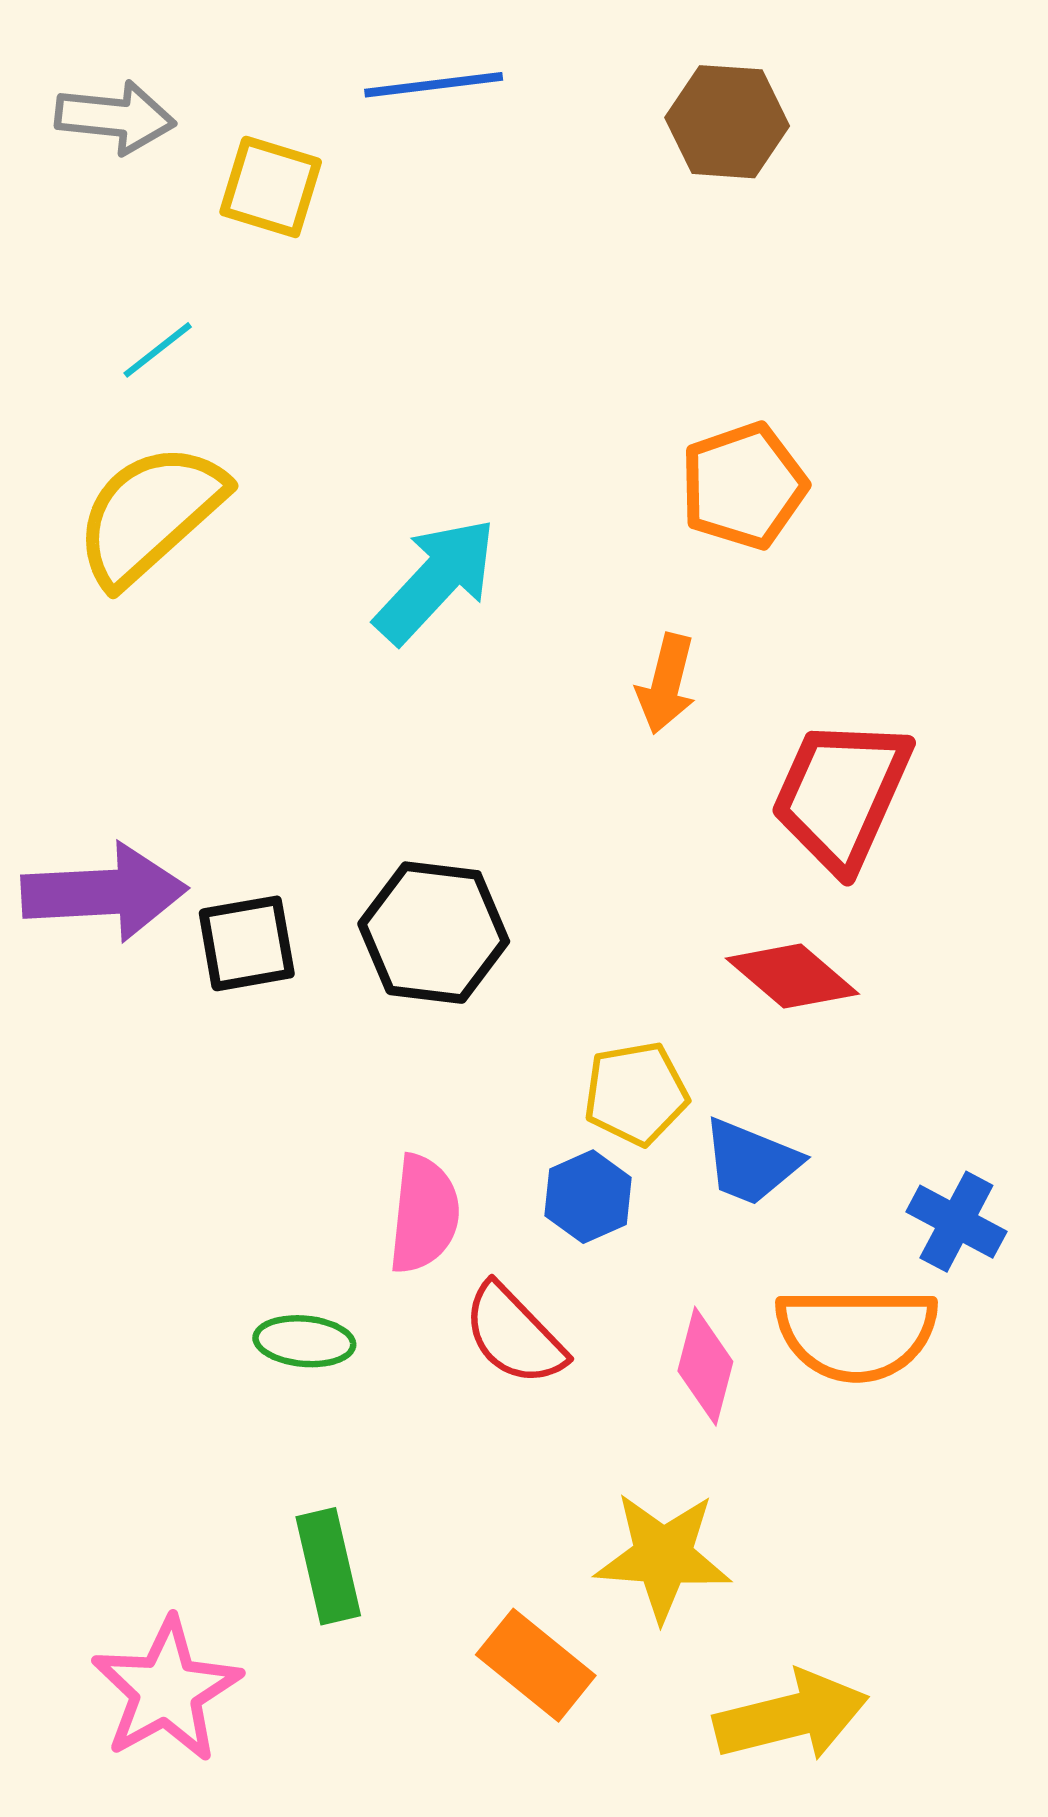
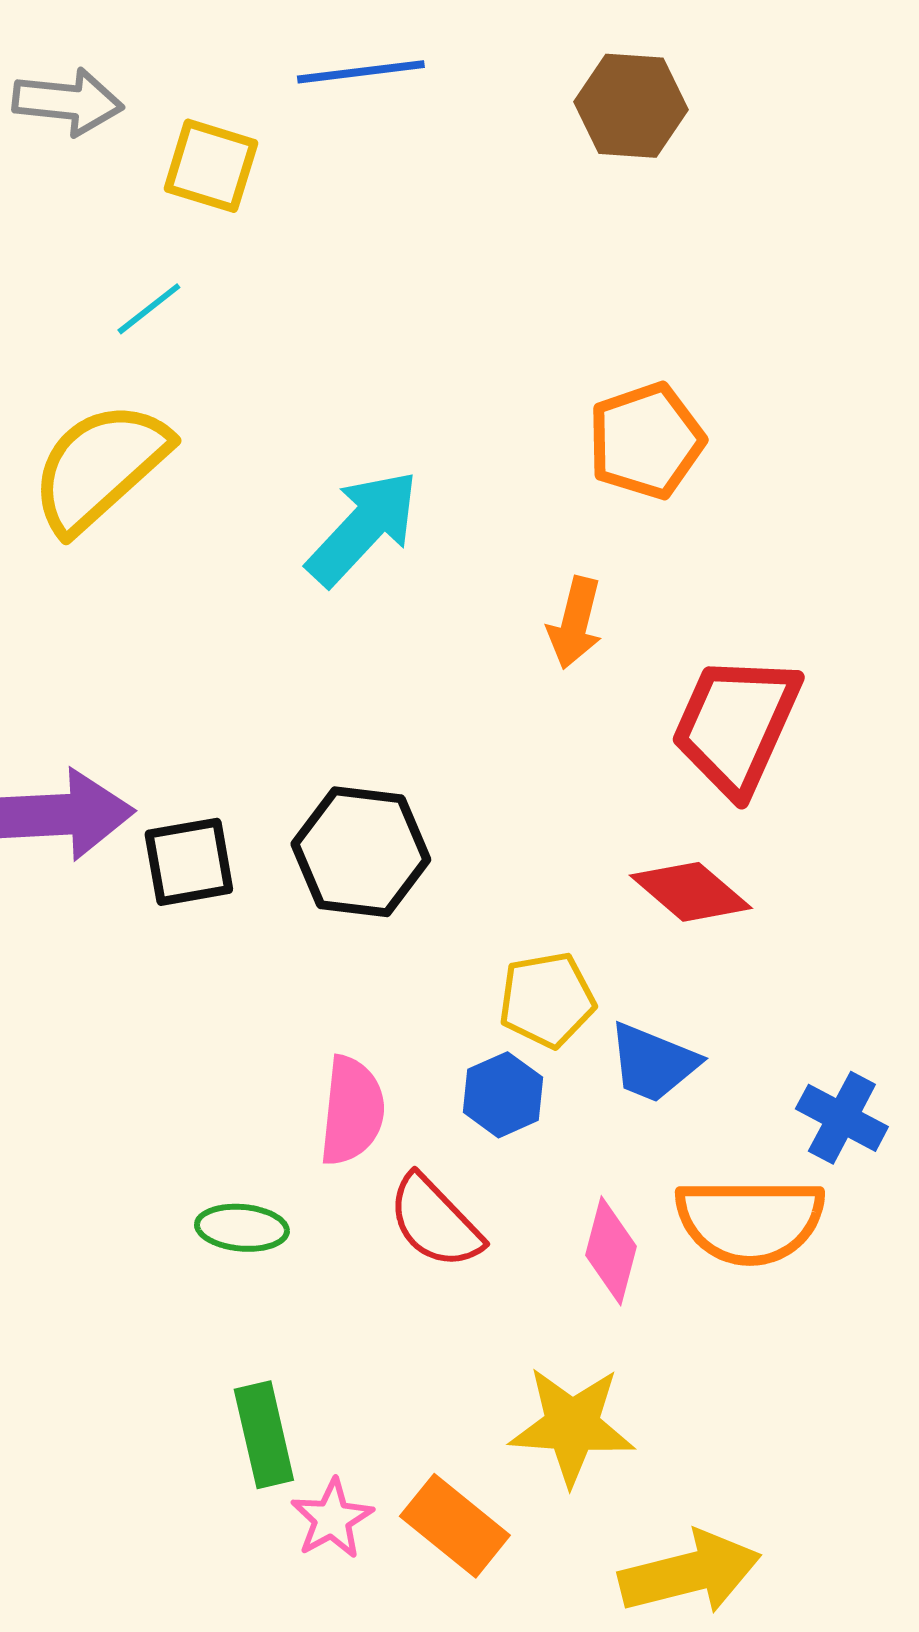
cyan line: (158, 350) -> (149, 309), moved
pink star: (166, 1690) -> (332, 1519), moved, size x0.6

